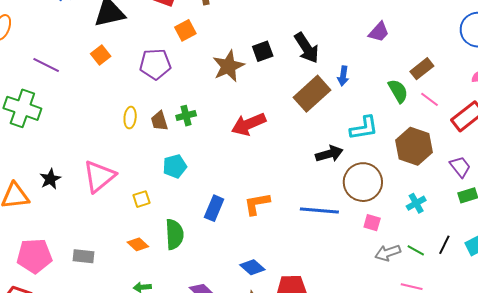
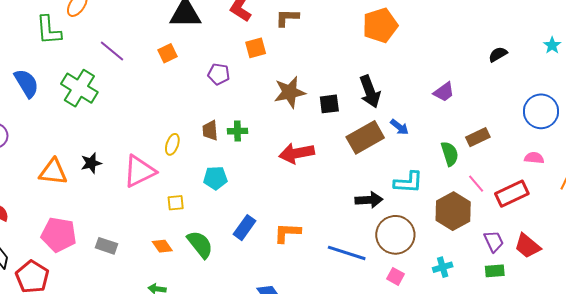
black square: (263, 51) -> (329, 104), moved
purple pentagon: (155, 64) -> (219, 74), size x0.7
blue arrow: (343, 76) -> (399, 127), turned -72
pink line: (430, 99) -> (476, 184), moved
yellow ellipse: (130, 118) -> (172, 144), moved
green semicircle: (174, 234) -> (200, 244), turned -48

